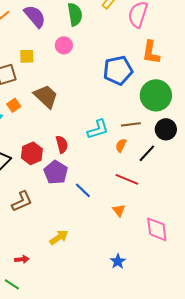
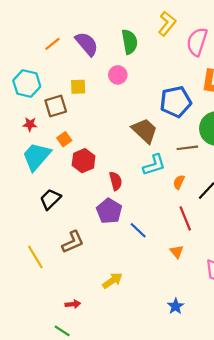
brown trapezoid: (46, 96) -> (145, 131), moved
brown line: (131, 124) -> (187, 148), moved
red hexagon: (32, 153) -> (84, 161), moved
red line: (127, 179) -> (185, 218), turned 45

